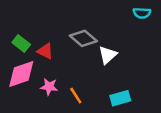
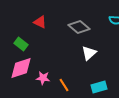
gray diamond: (83, 38) -> (79, 27), moved
red triangle: (45, 51) -> (40, 22), moved

